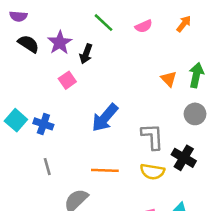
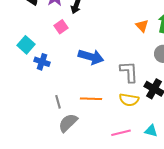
blue arrow: (105, 118) -> (91, 57), turned -115
cyan square: (16, 120) -> (26, 45), moved
gray line: (47, 167) -> (58, 102), moved

